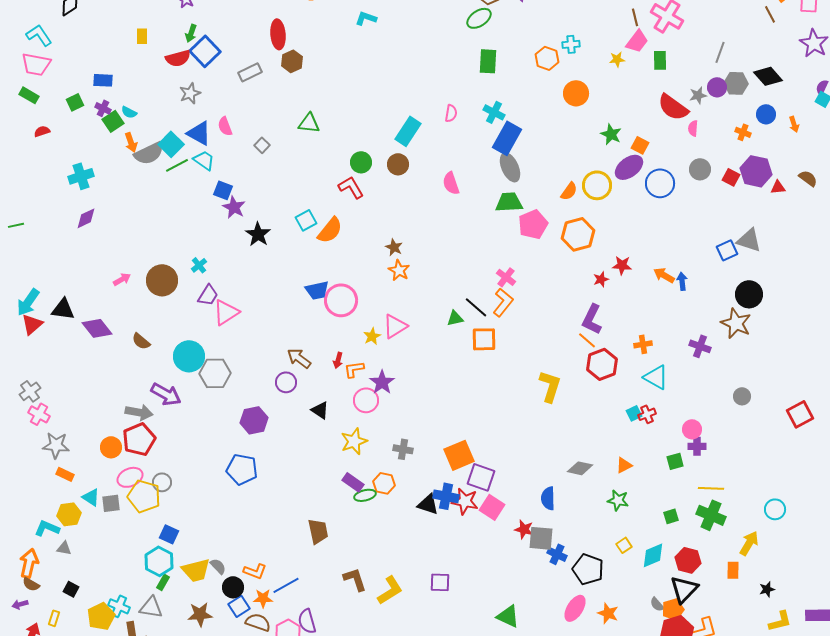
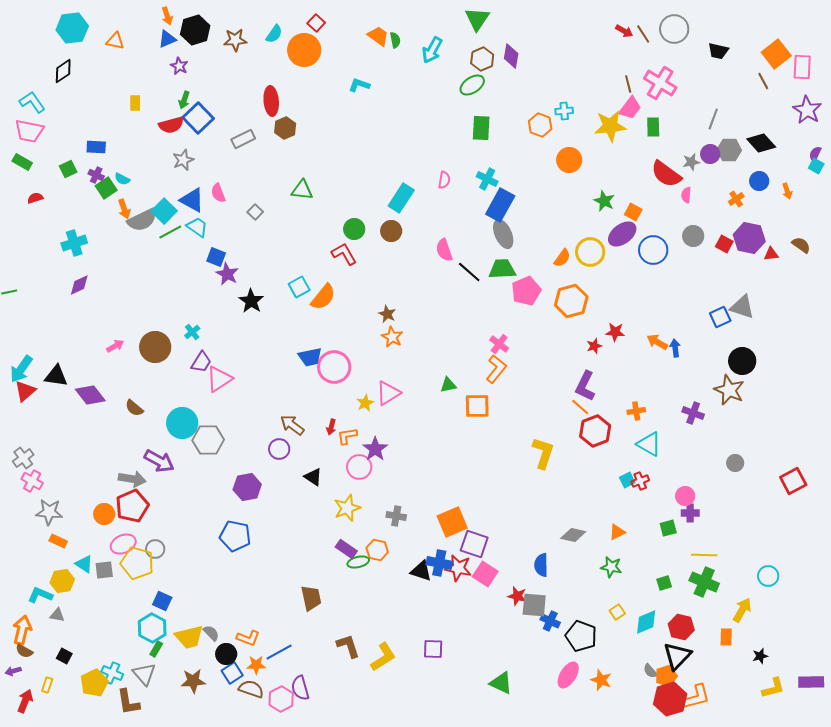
yellow star: (617, 59) -> (610, 126), size x2.0
orange cross: (743, 132) -> (736, 199), turned 35
black line: (476, 307) -> (469, 272), moved
gray triangle: (151, 607) -> (144, 674), turned 40

